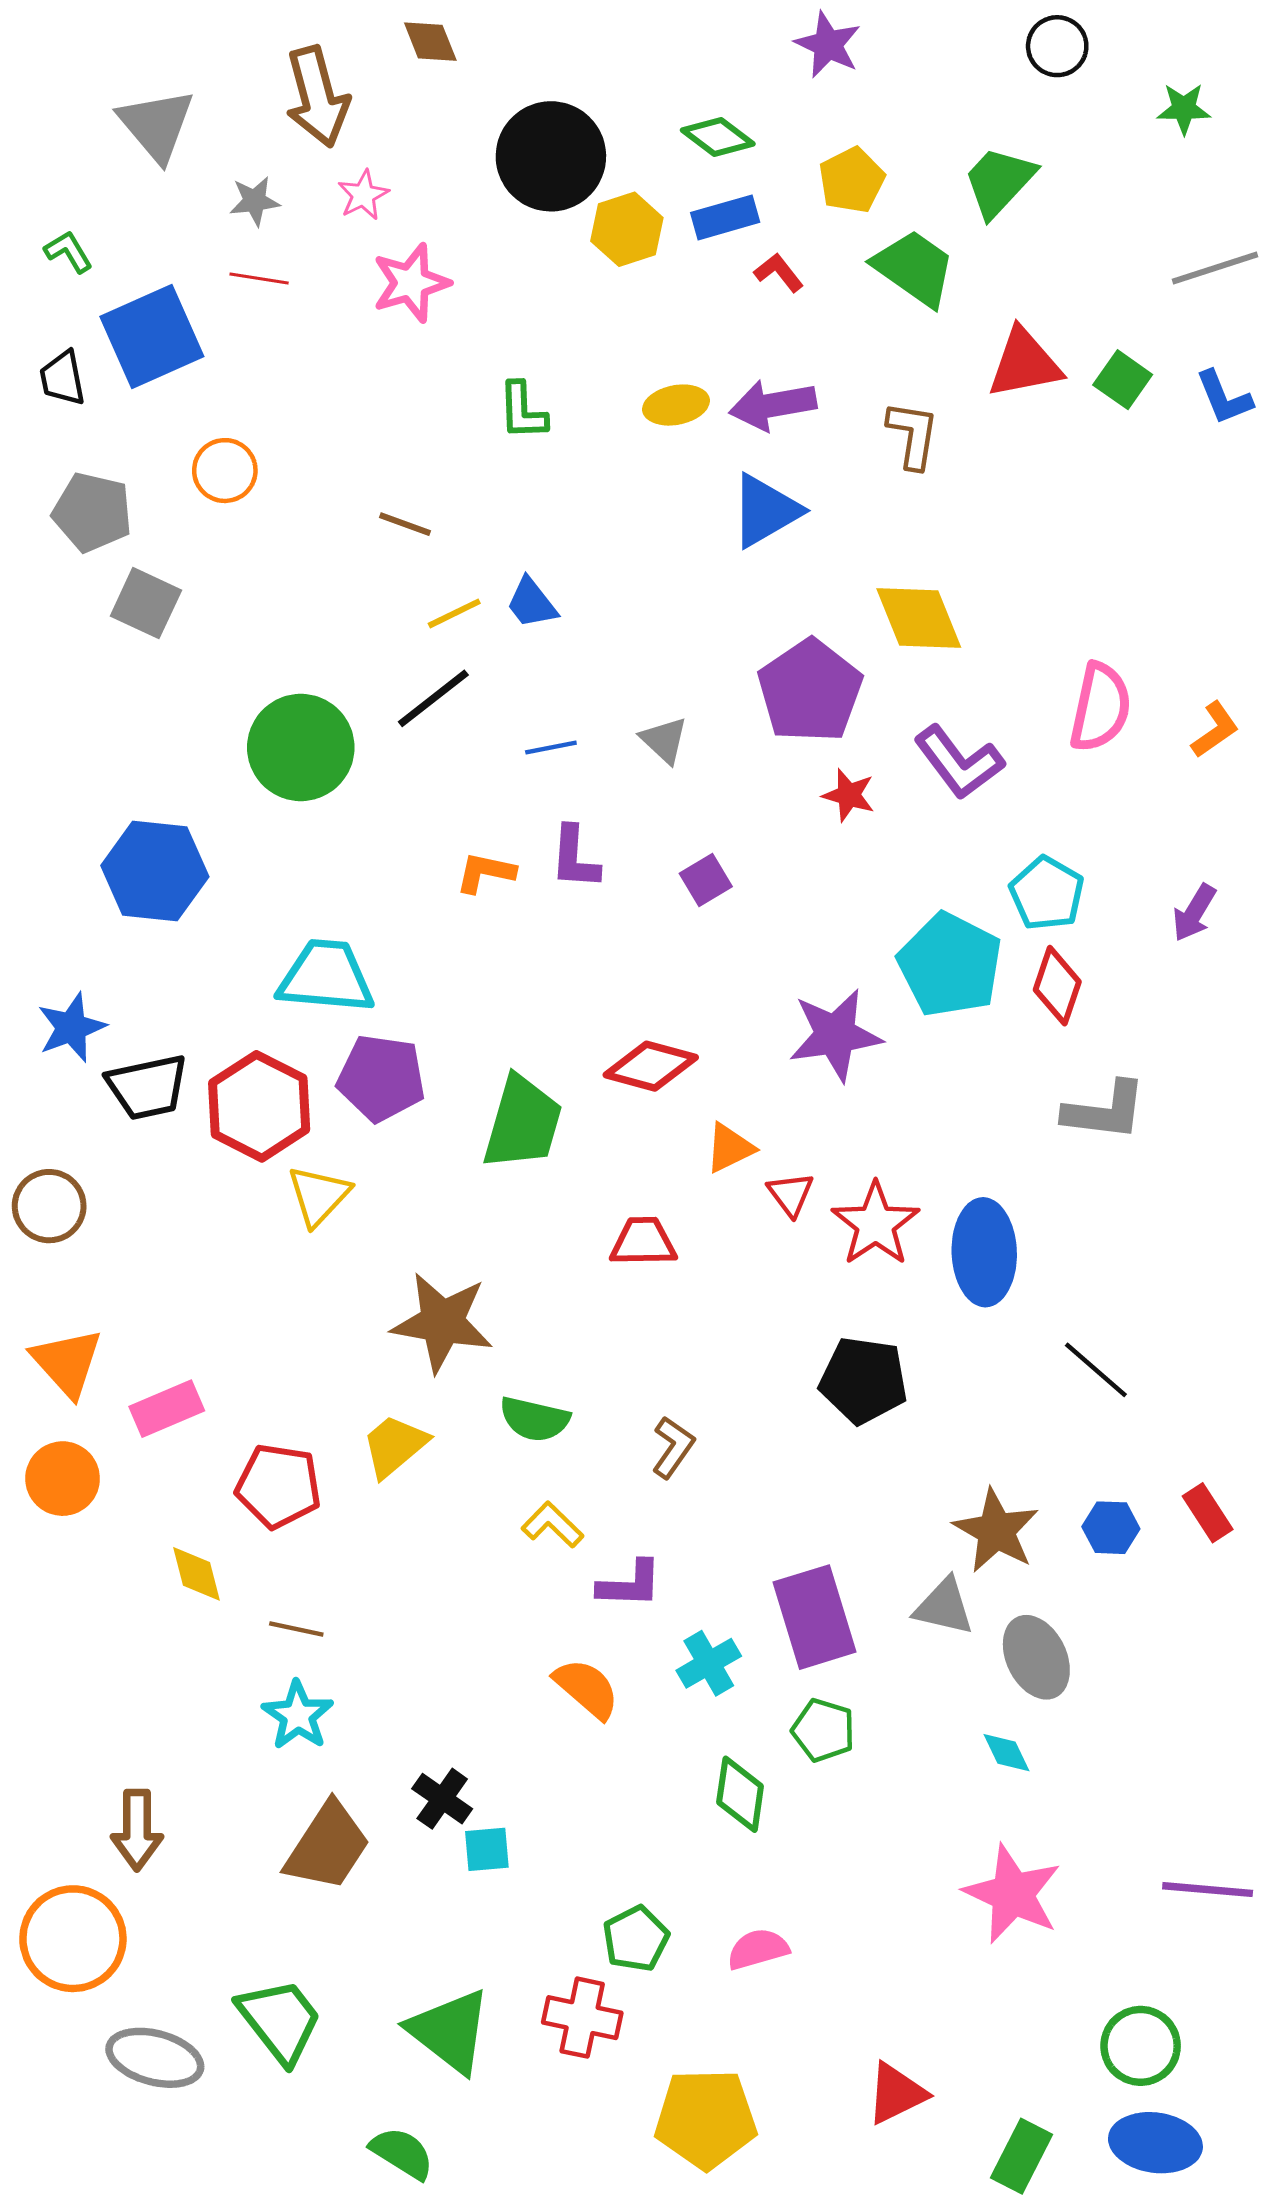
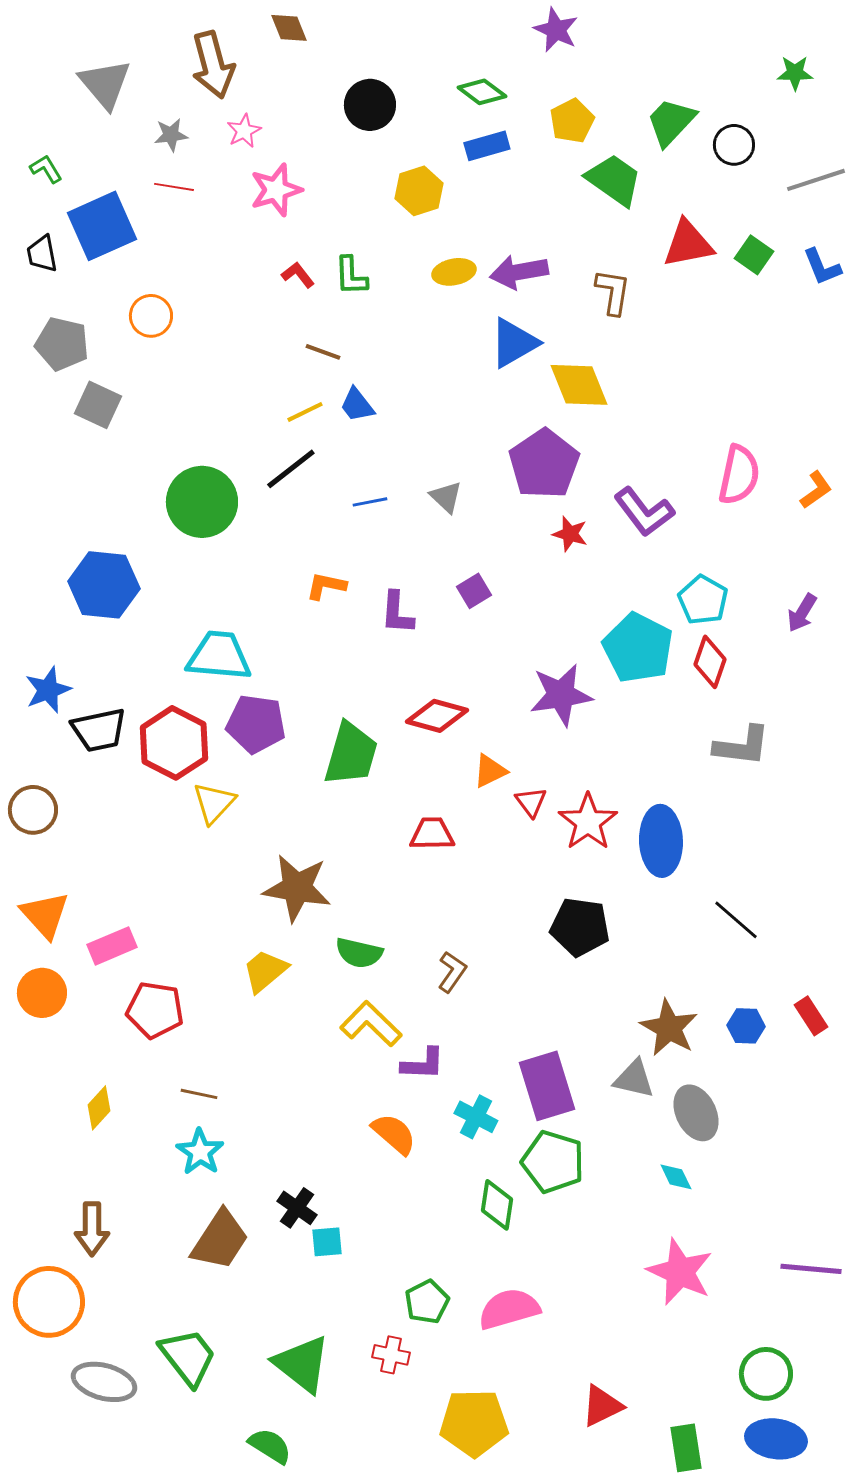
black circle: (1057, 46) -> (734, 145), moved
black circle: (551, 156) -> (370, 105), size x0.7
yellow hexagon: (627, 229) -> (419, 191), moved
red L-shape: (779, 272) -> (298, 275), moved
brown line: (405, 524) -> (323, 352), moved
yellow diamond: (919, 618) -> (579, 385), moved
purple L-shape: (575, 858) -> (397, 613), moved
red pentagon: (278, 1486) -> (155, 1010), moved
yellow L-shape: (552, 1525) -> (371, 1024), size x1.5
yellow diamond: (197, 1574) -> (99, 1108), moved, turned 57
cyan cross: (709, 1663) -> (476, 1117), turned -33
green pentagon: (823, 1730) -> (553, 1162), size x1.5
pink semicircle: (758, 1949) -> (509, 1309), size x1.5
red cross: (582, 2018) -> (391, 1355), size x0.7
green rectangle: (1021, 2156) -> (686, 1448), turned -36

